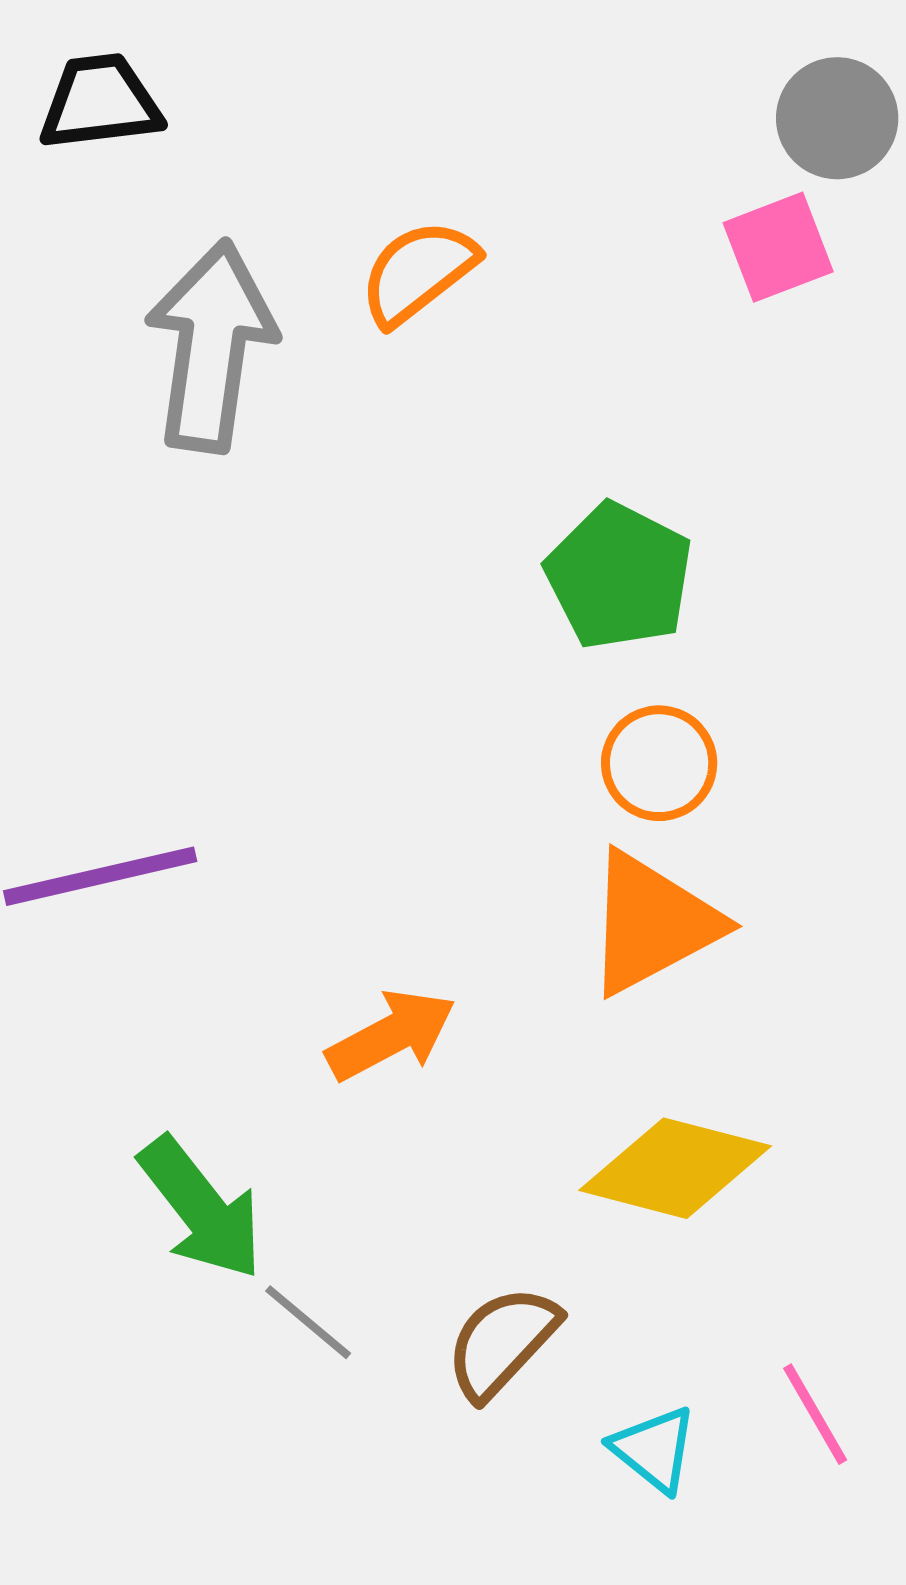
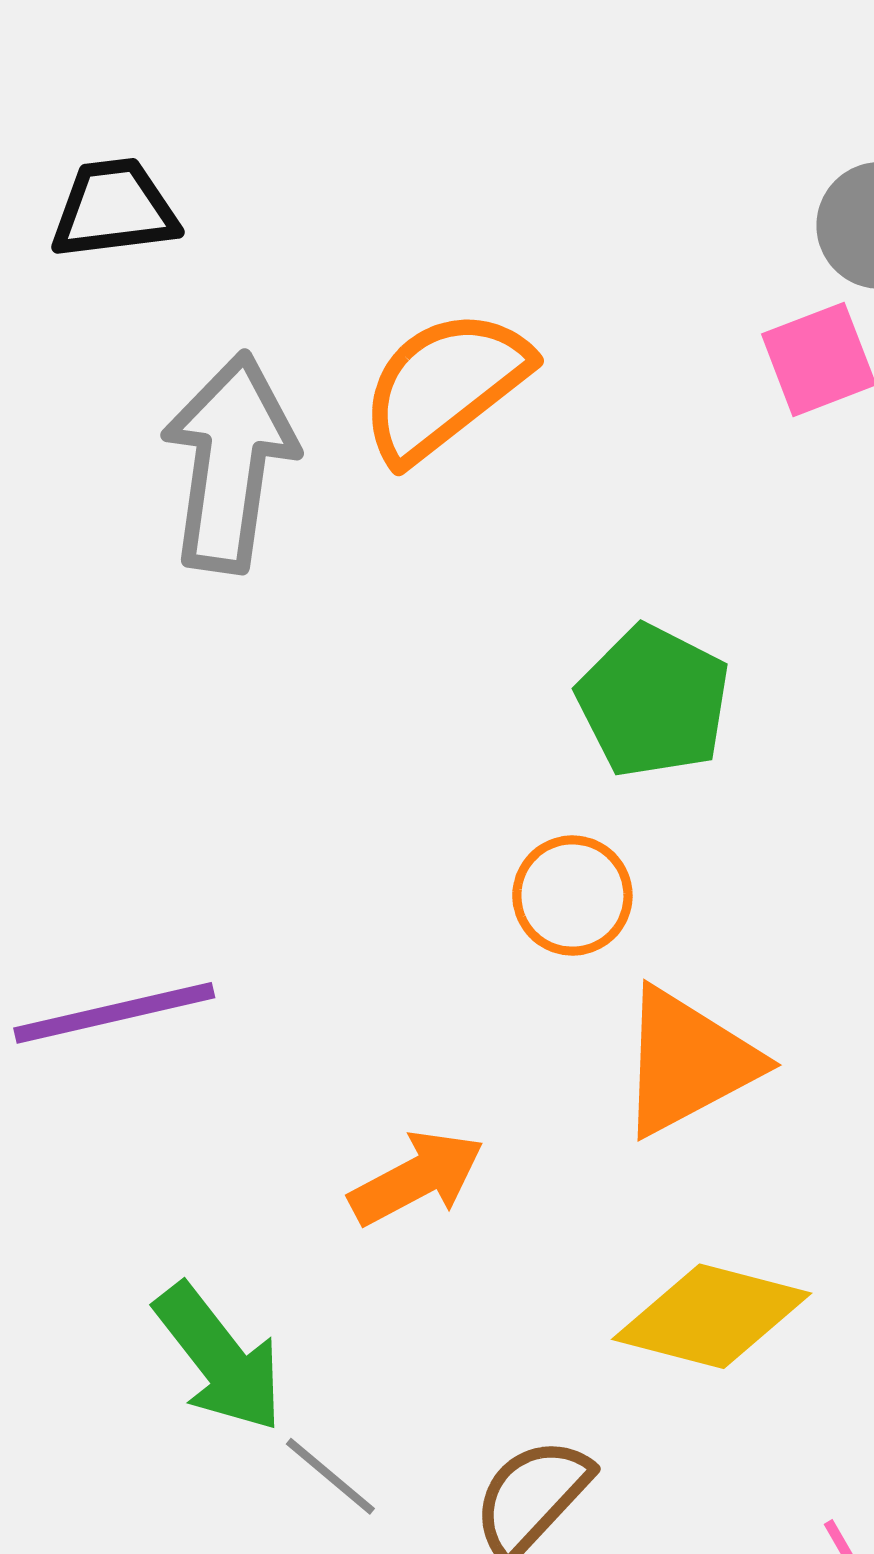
orange semicircle: (418, 272) -> (445, 385), size x1.4
orange circle: (659, 763) -> (572, 896), moved

